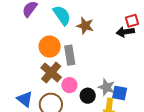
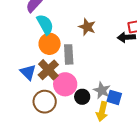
cyan semicircle: (62, 15) -> (45, 24), moved
pink circle: (69, 85) -> (65, 84), size x1.5
blue triangle: (25, 99) -> (28, 72), moved

